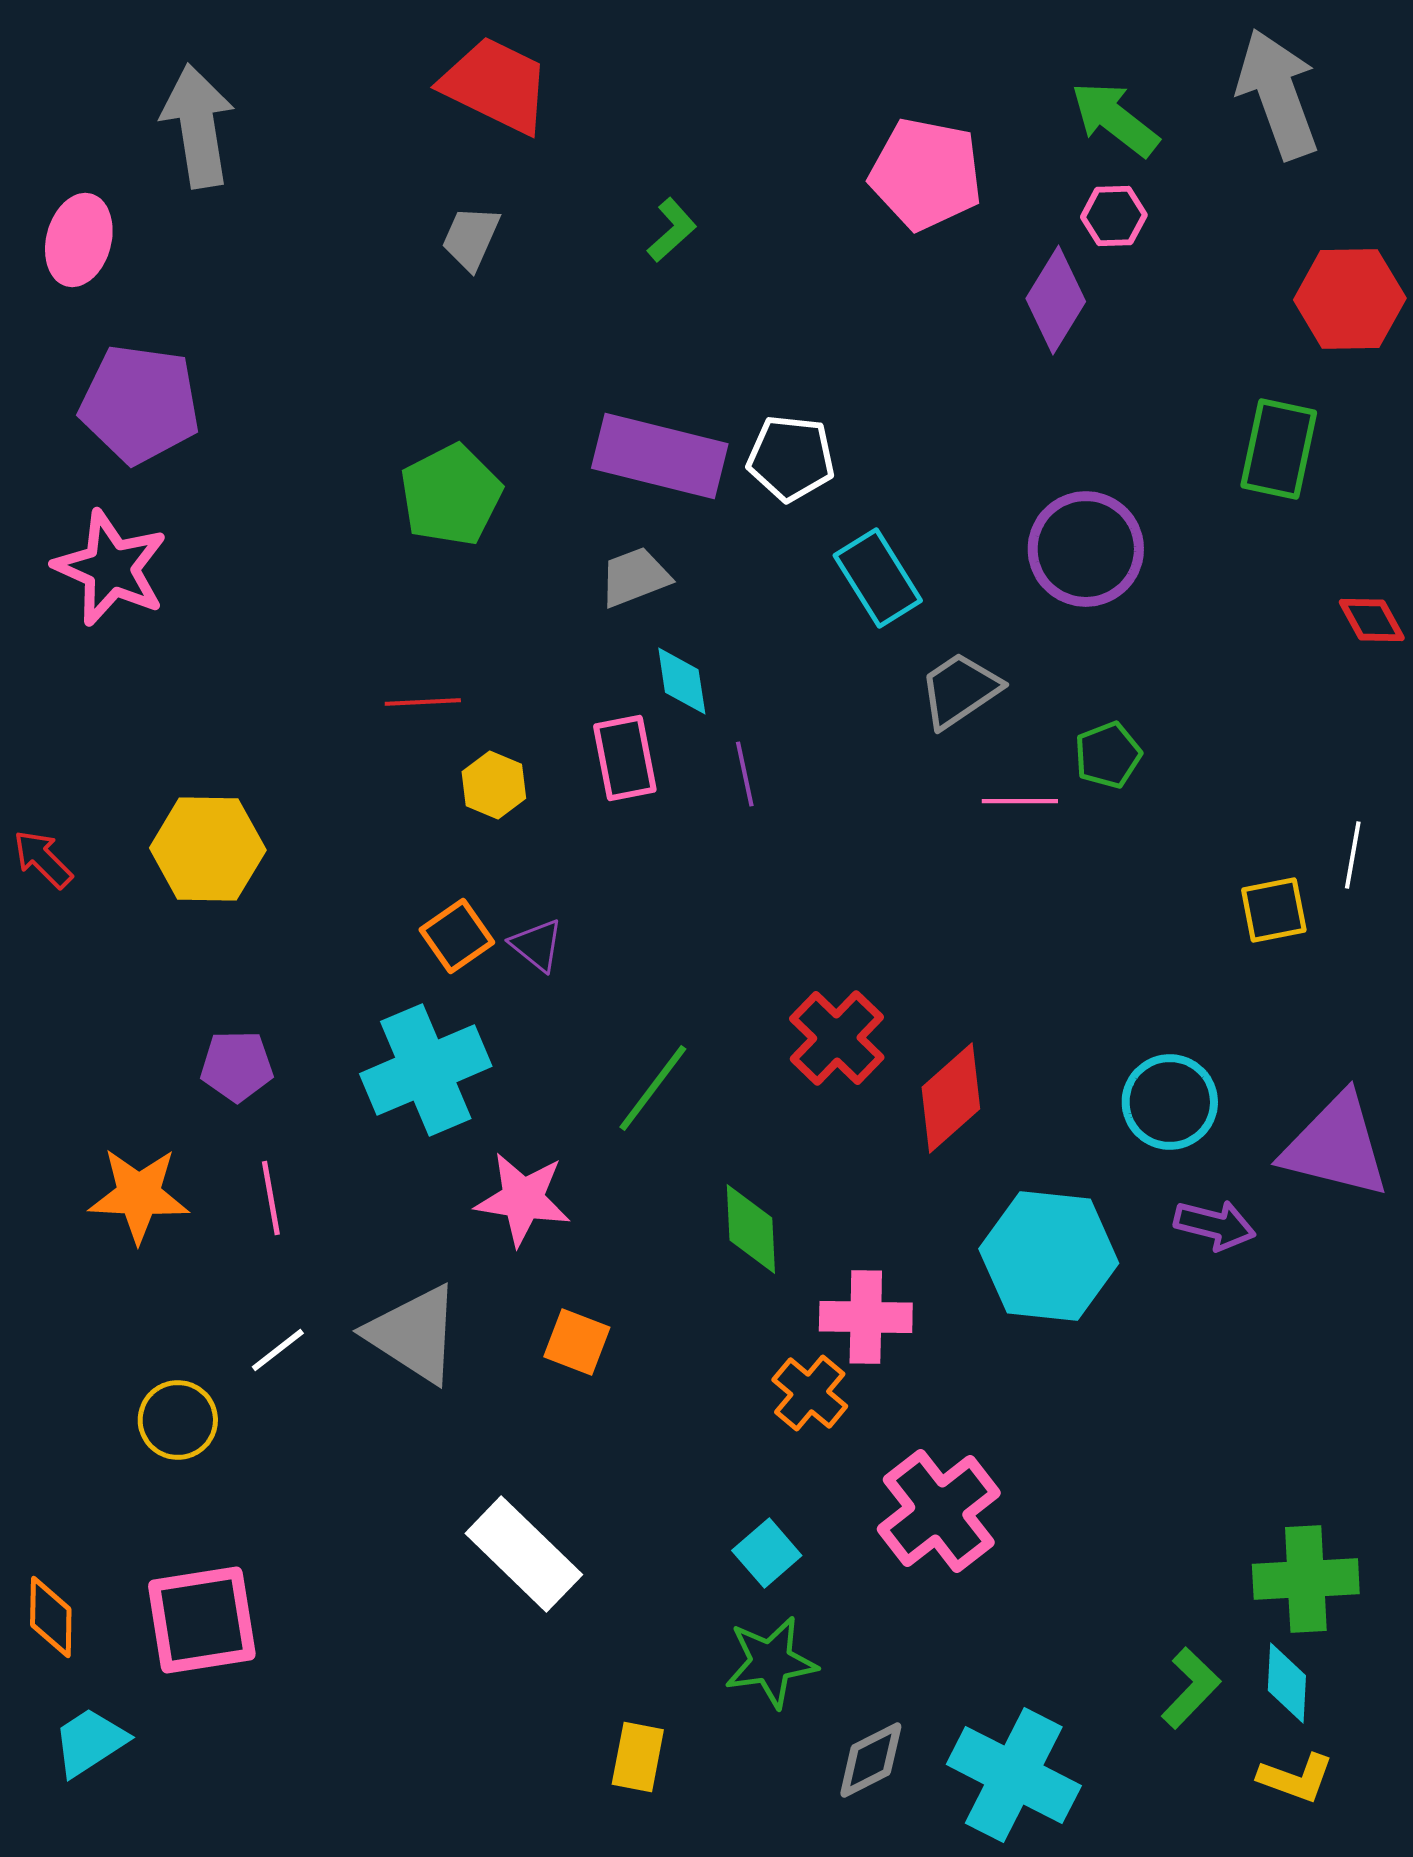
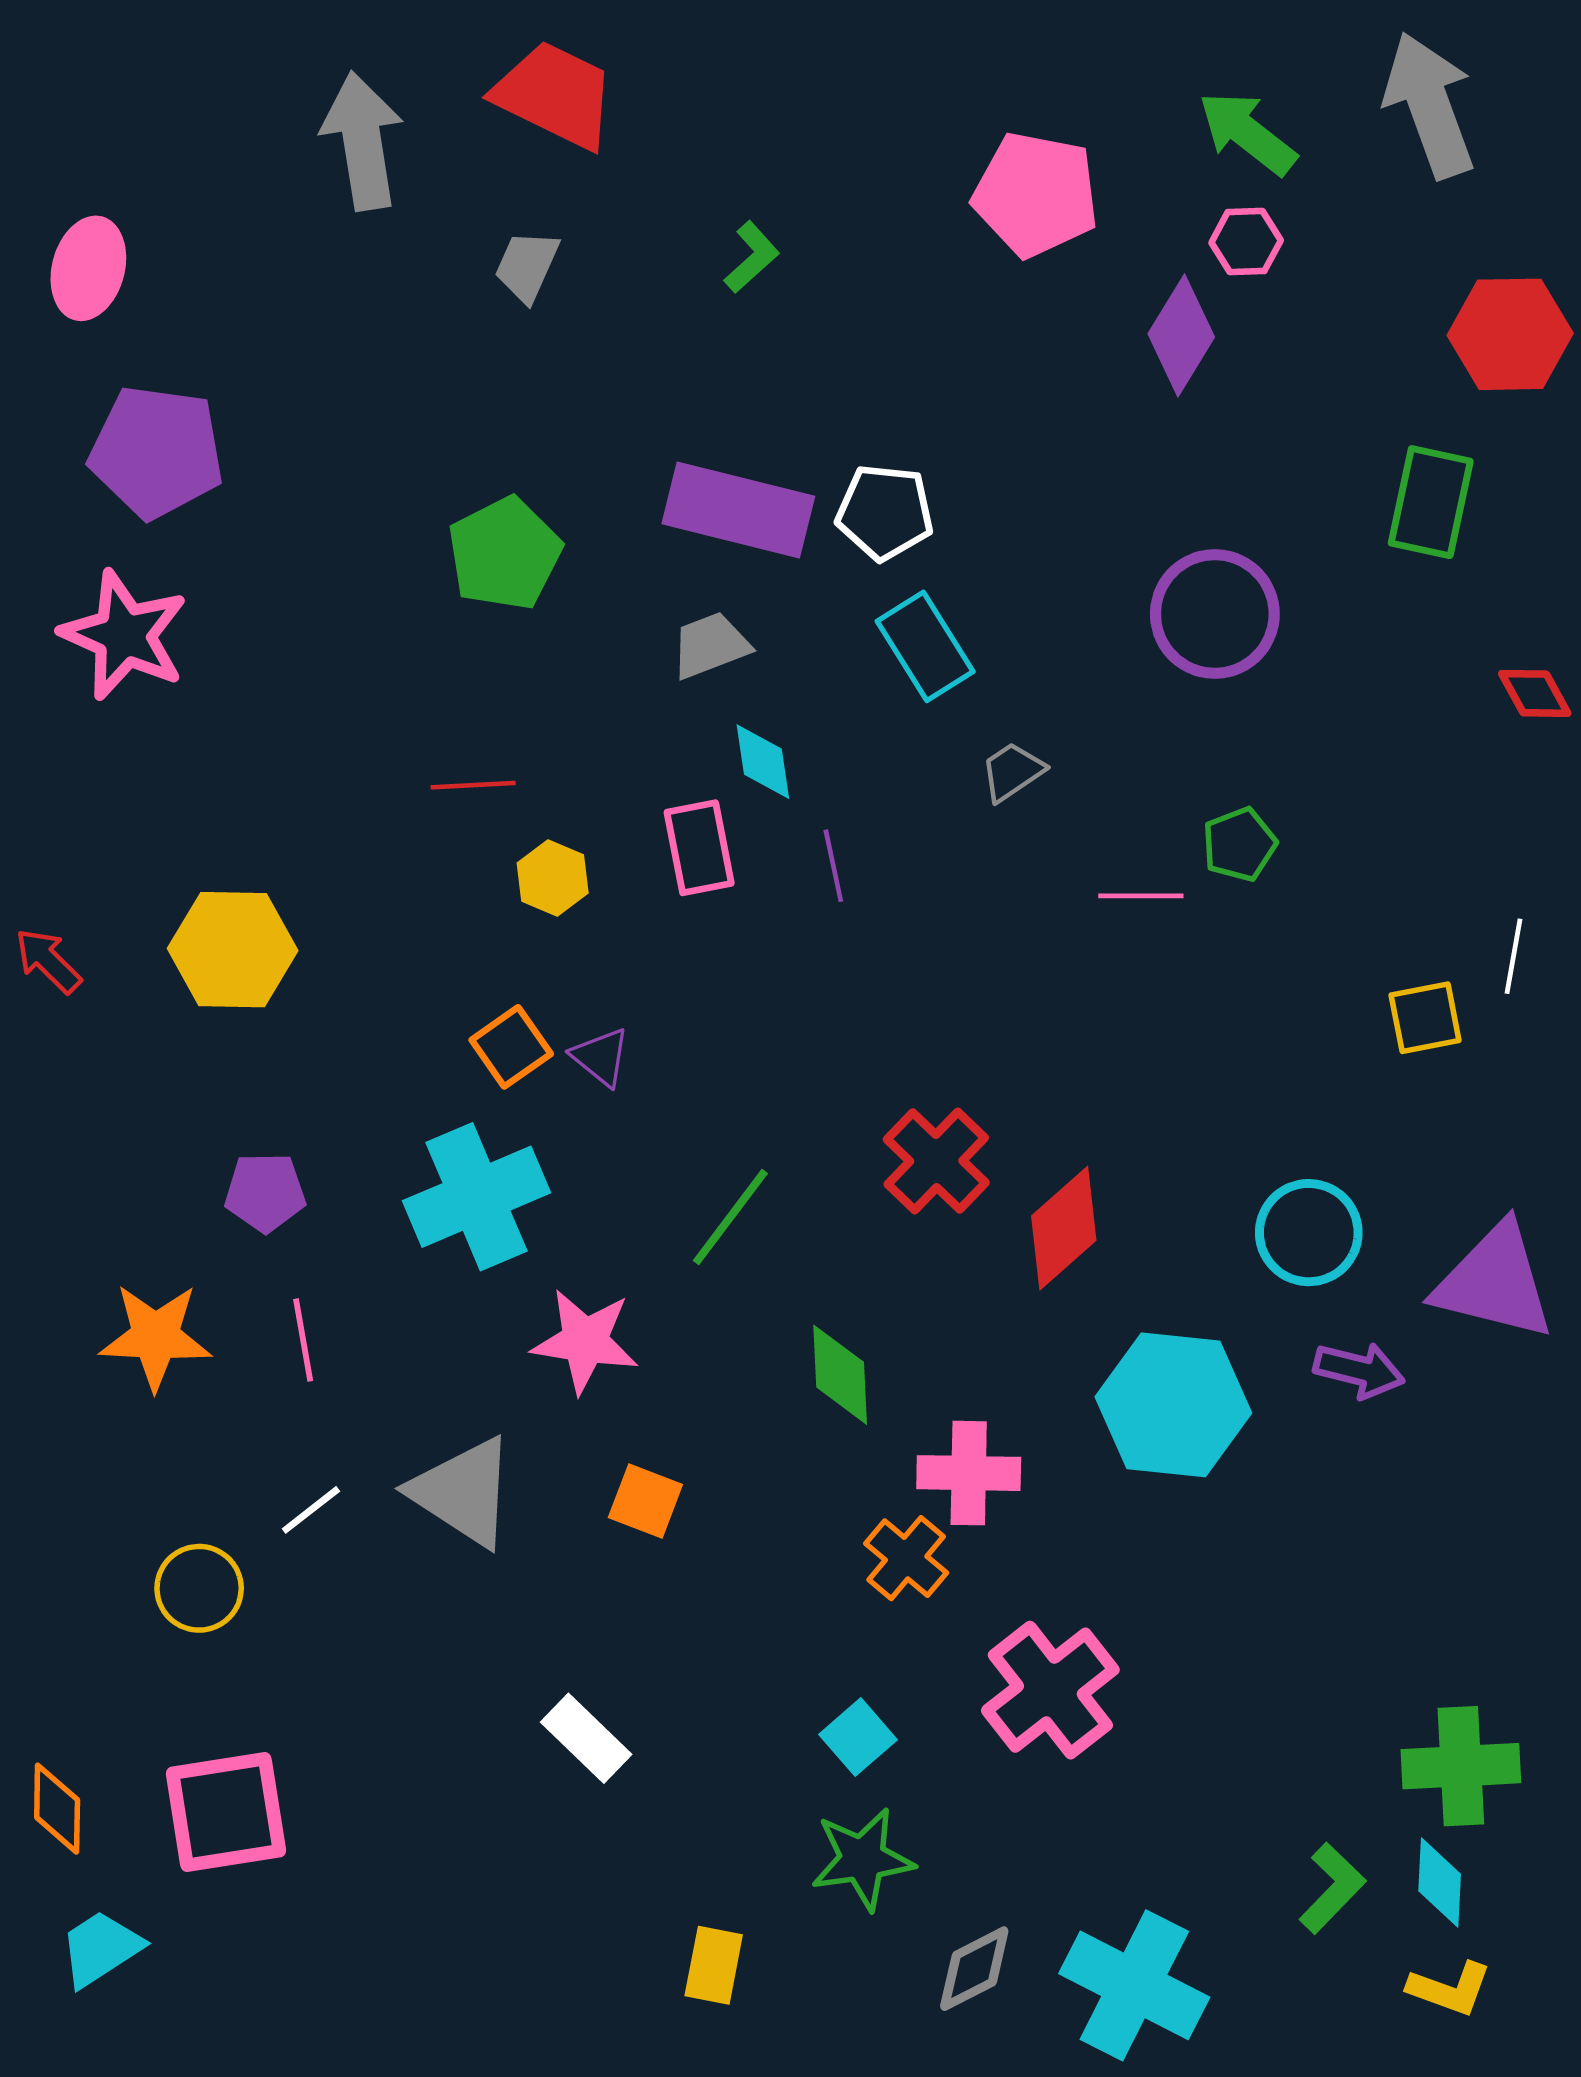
gray arrow: (198, 126) -> (362, 141), moved
cyan rectangle: (878, 578) -> (925, 646), moved
gray trapezoid: (960, 690) -> (1012, 772), moved, size x0.7
white rectangle: (524, 1554) -> (586, 1738), size x0.7

